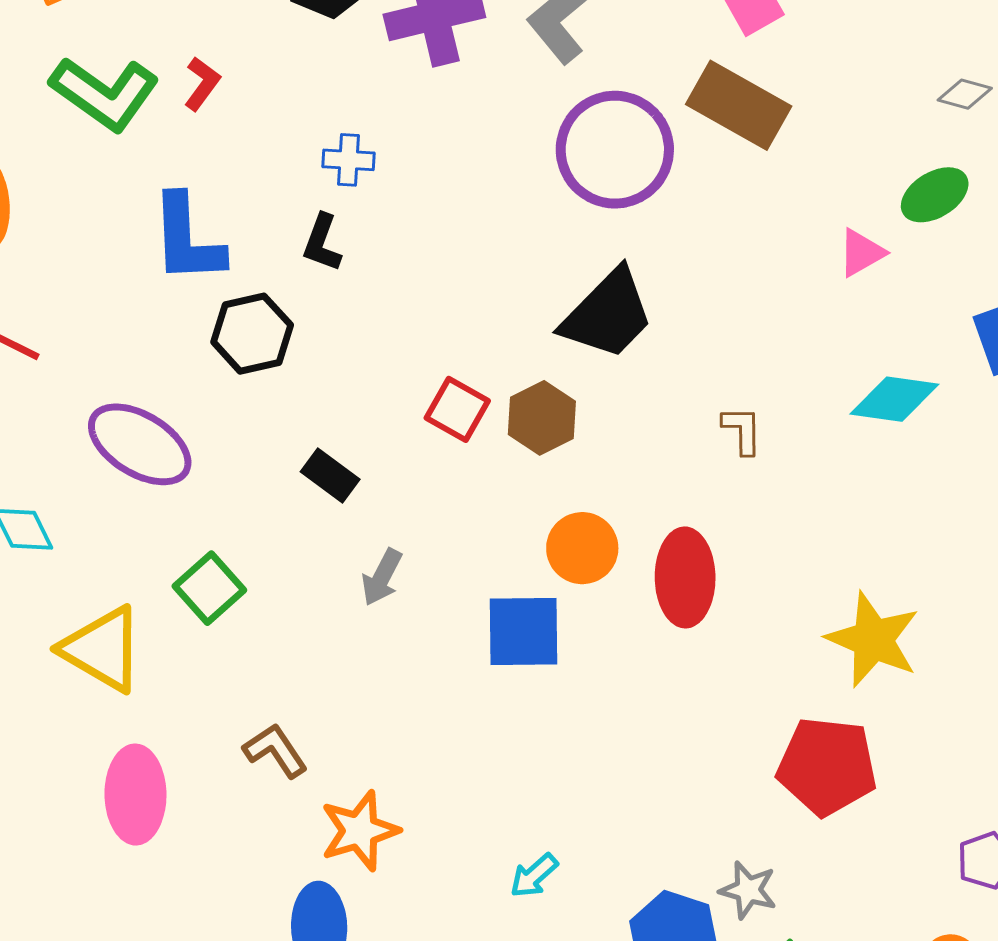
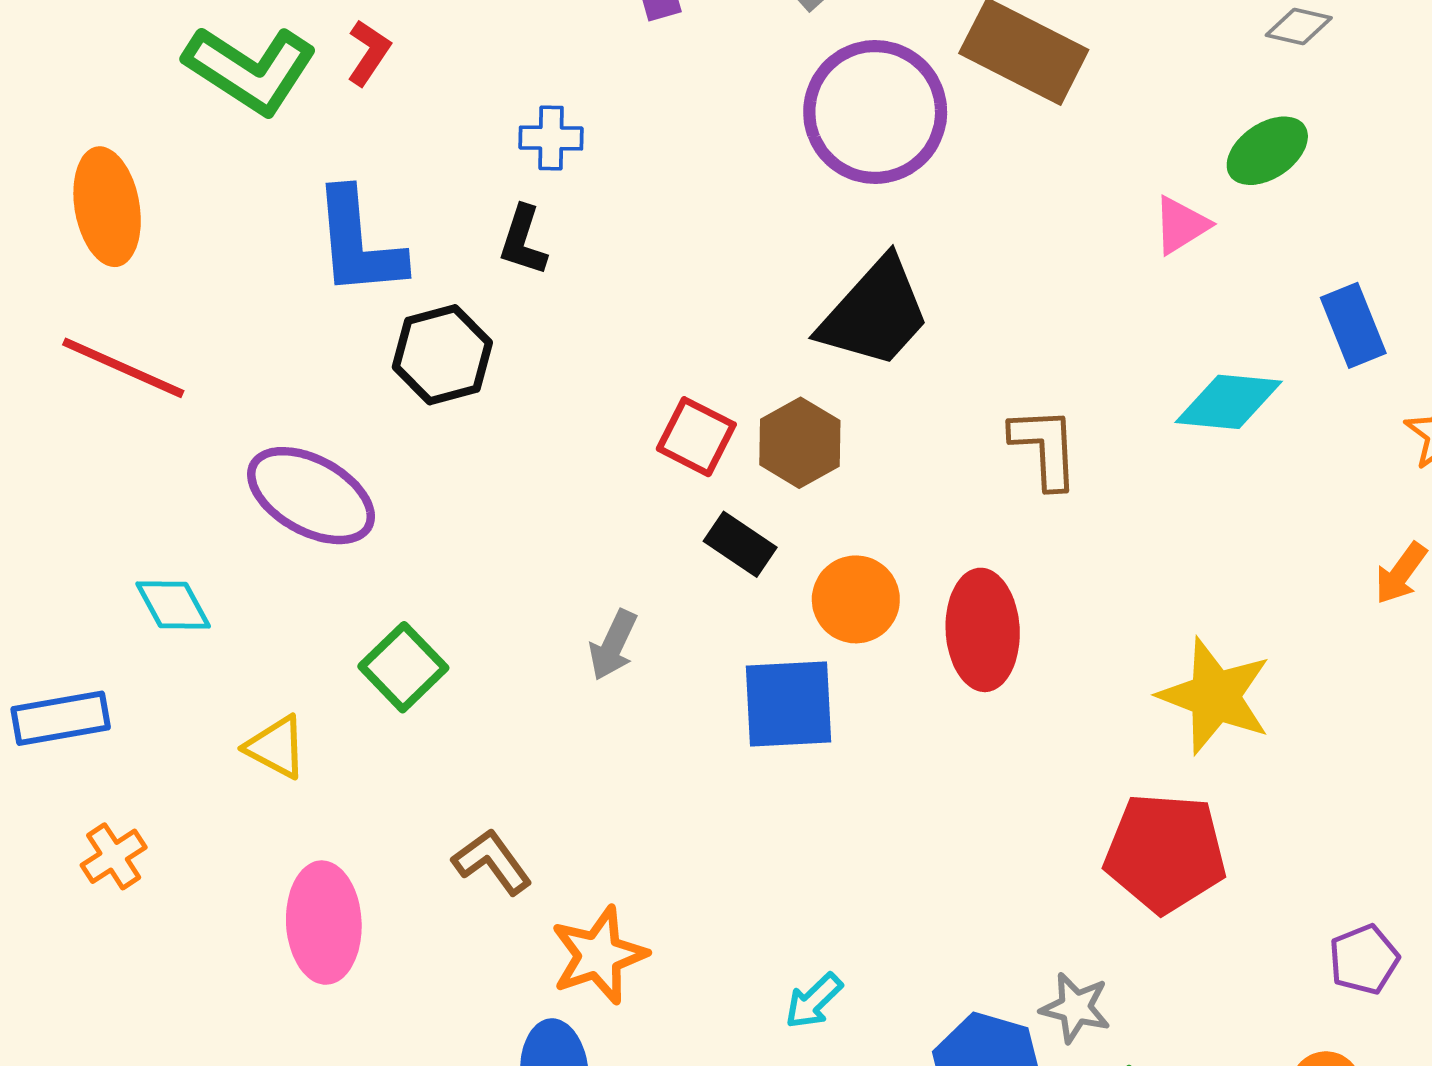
brown L-shape: (742, 430) -> (1045, 448), size x1.4
black rectangle: (330, 476) -> (740, 544), moved
yellow triangle: (102, 649) -> (276, 747), size x0.6

